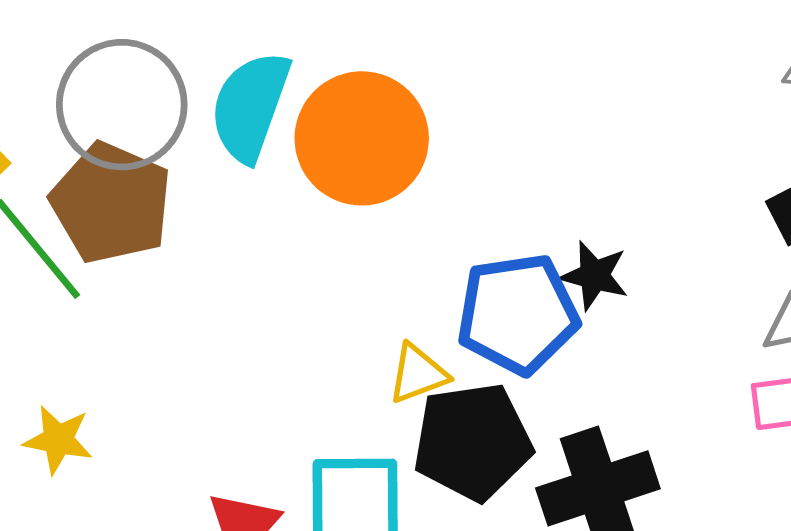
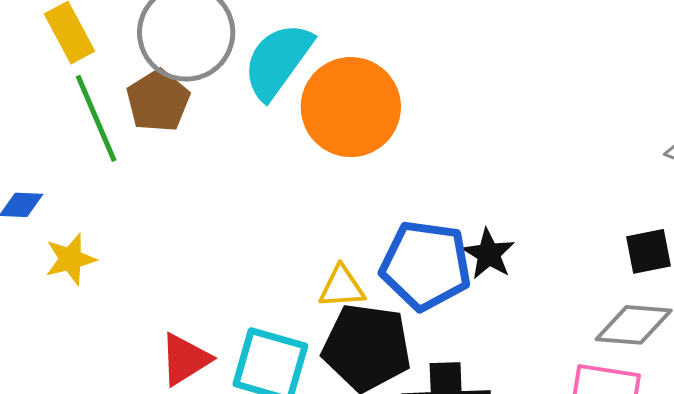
brown pentagon: (111, 203) -> (158, 101), size x0.7
yellow star: (58, 440) -> (71, 259), turned 30

